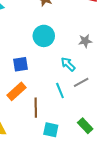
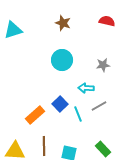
blue square: (21, 64) -> (60, 104), moved, turned -35
cyan arrow: (68, 64) -> (86, 88), turned -42
brown line: (36, 108) -> (44, 146), moved

